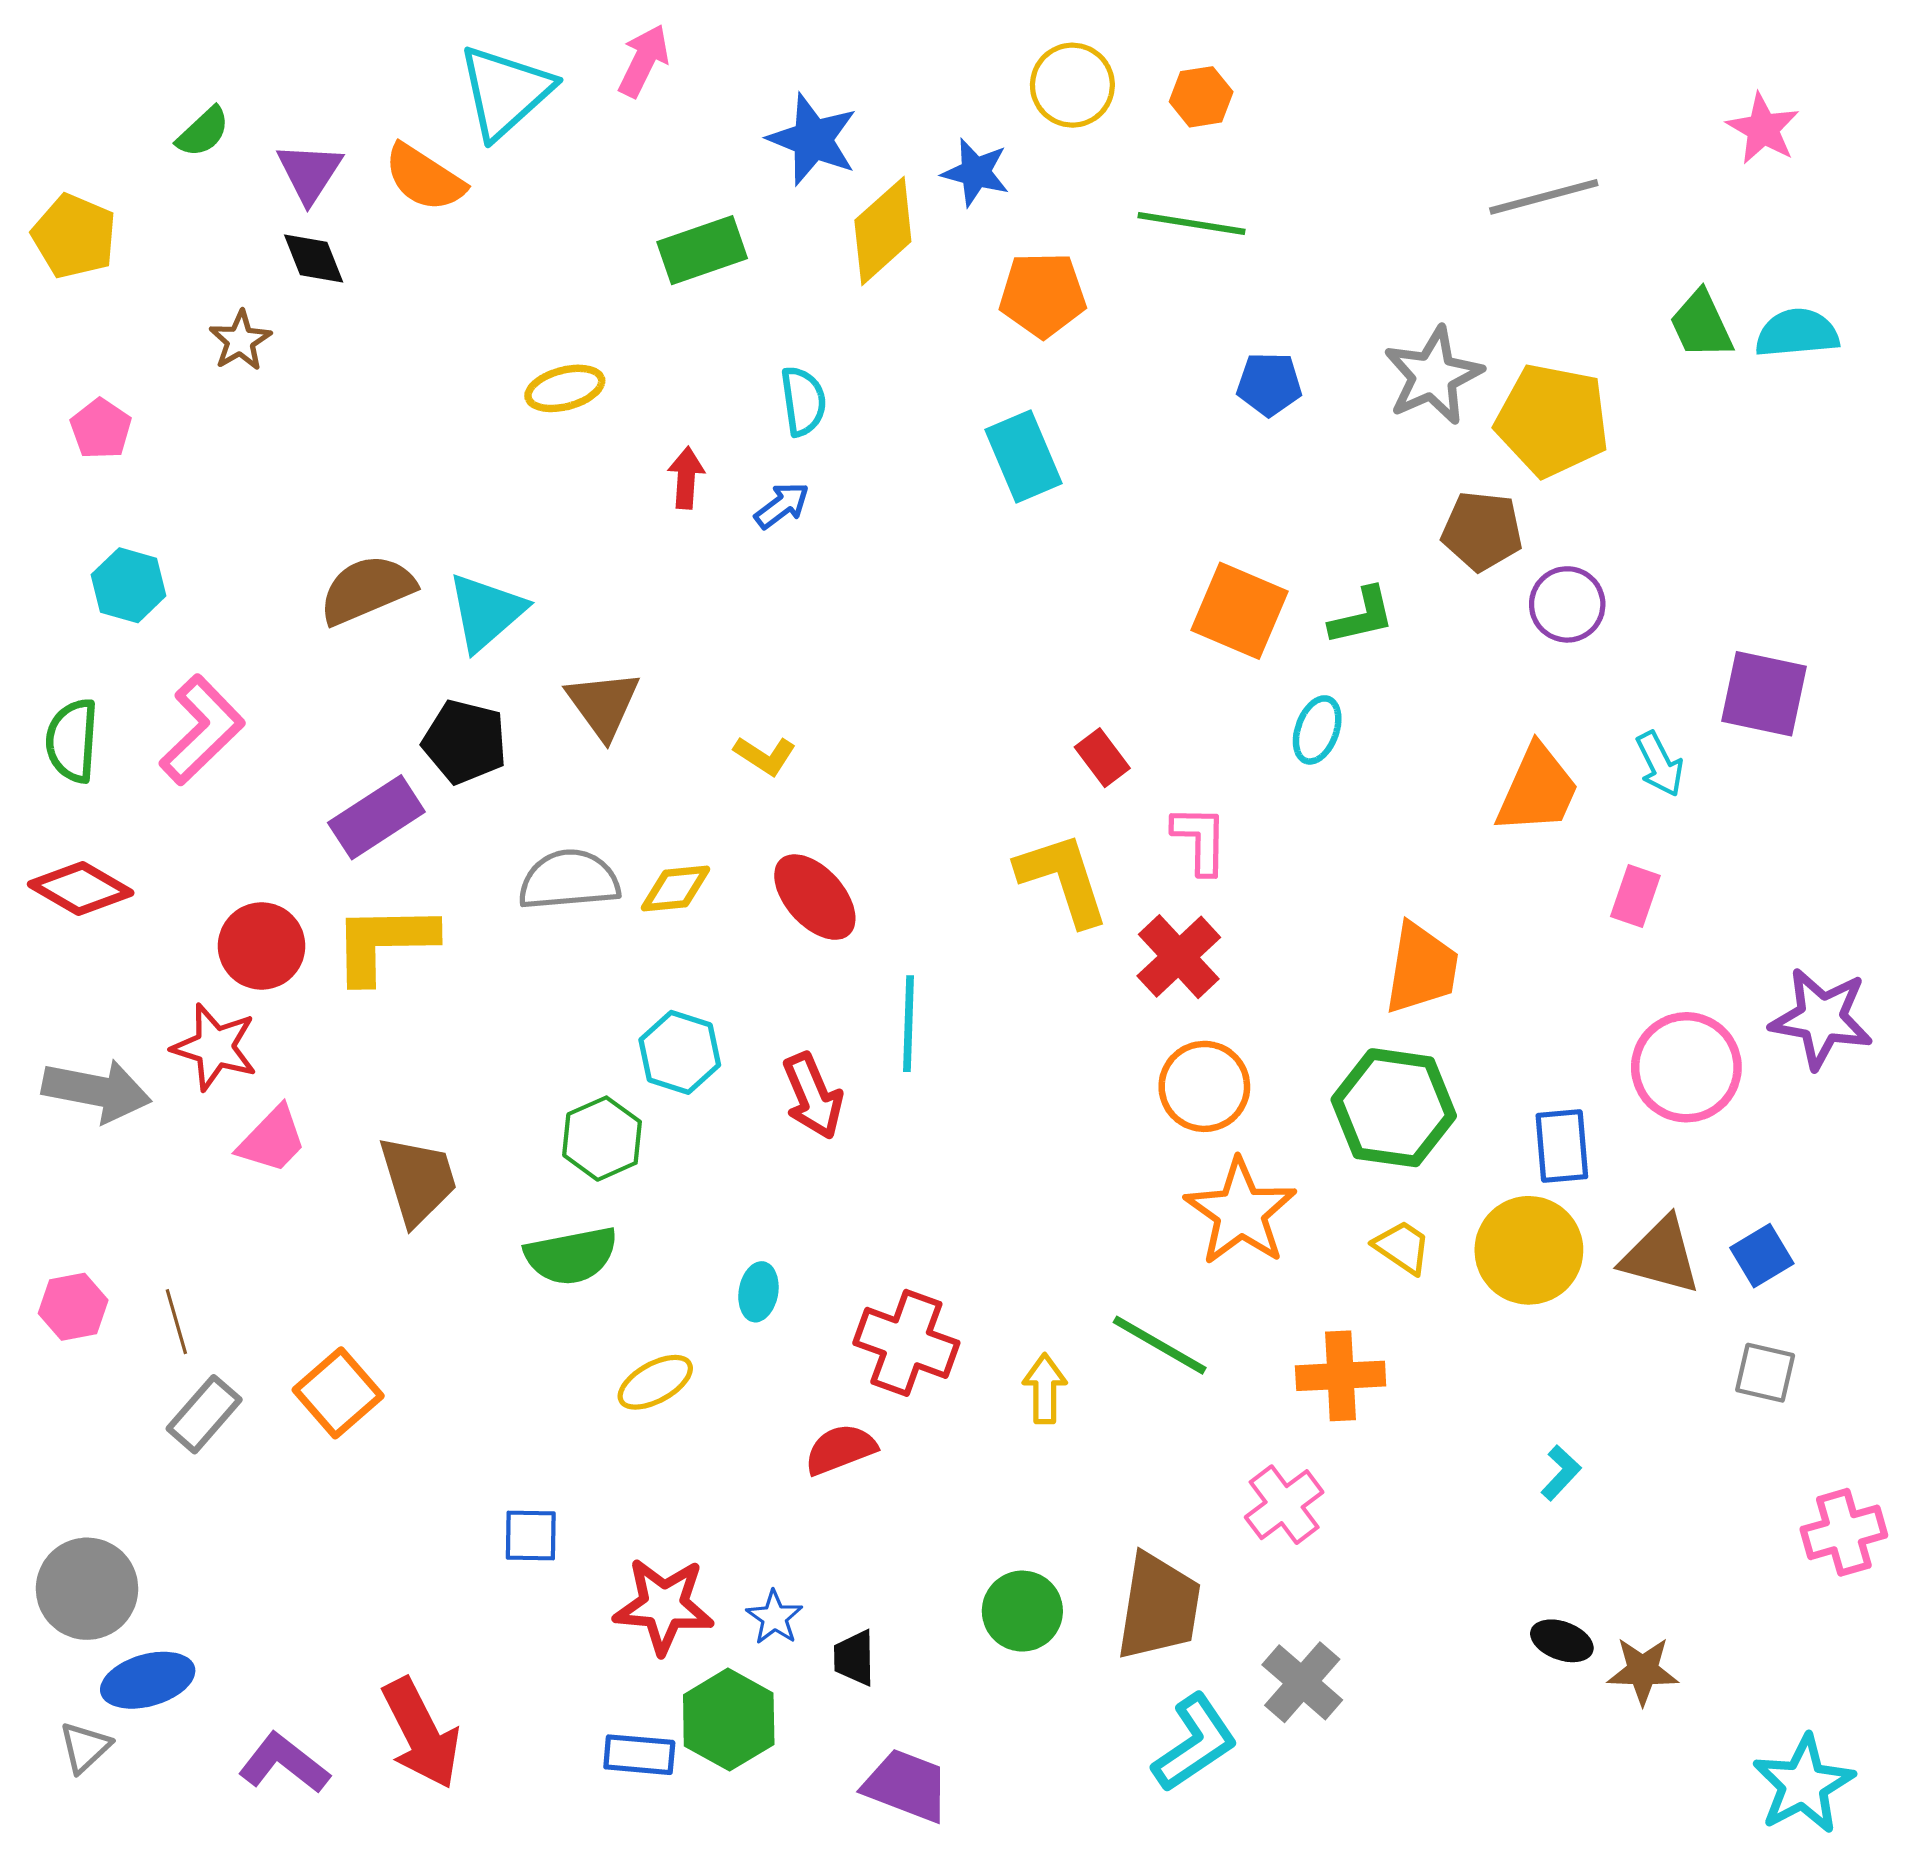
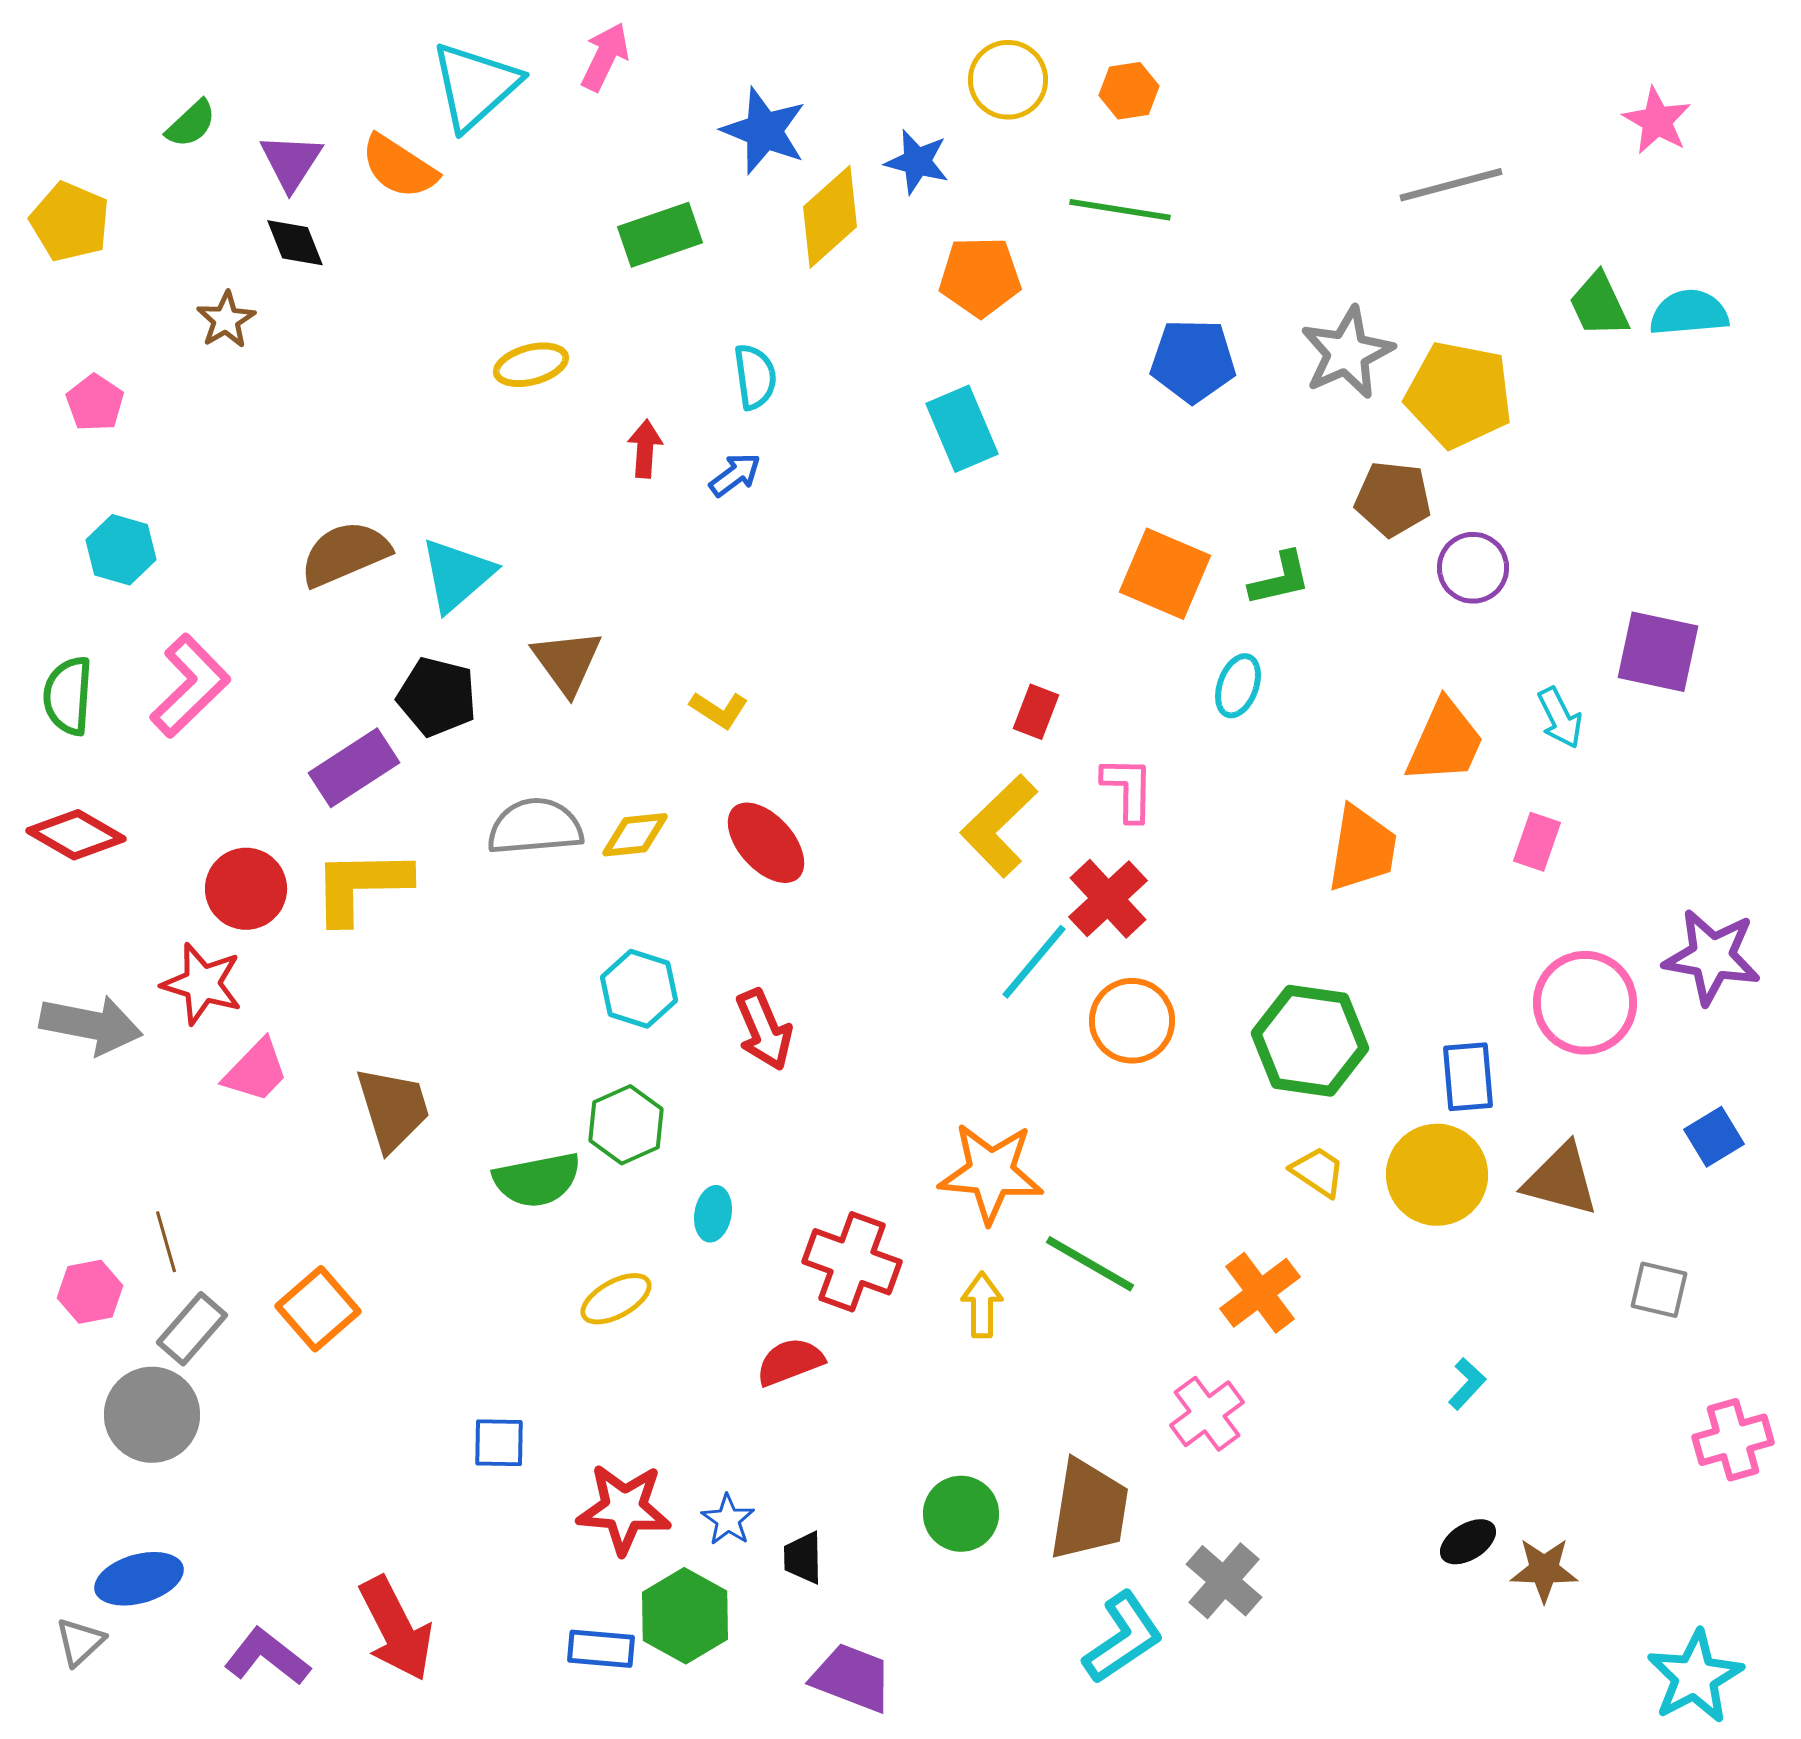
blue pentagon: (1269, 384) -> (1193, 361), size x1.4
red rectangle: (1102, 758) -> (1036, 712), turned 58
yellow L-shape: (1063, 879) -> (999, 826), turned -116
orange trapezoid: (1421, 968) -> (1362, 849), moved
cyan line: (909, 1024) -> (1034, 962), moved, turned 38
green hexagon: (602, 1139) -> (626, 1125), moved
orange star: (1241, 1212) -> (991, 1173), moved, turned -30
blue square: (1762, 1256) -> (1714, 1137), moved
pink hexagon: (73, 1307) -> (90, 1292), moved
orange cross: (1341, 1376) -> (1260, 1293), turned -34
gray circle: (87, 1589) -> (152, 1415), moved
black ellipse: (1562, 1641) -> (1468, 1542), turned -52

